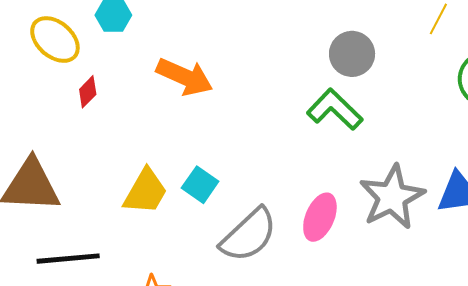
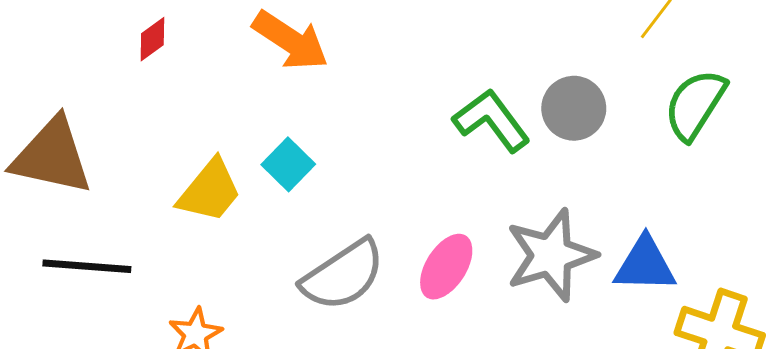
gray circle: (352, 54) -> (574, 108), moved
cyan square: (200, 185) -> (288, 164), moved

